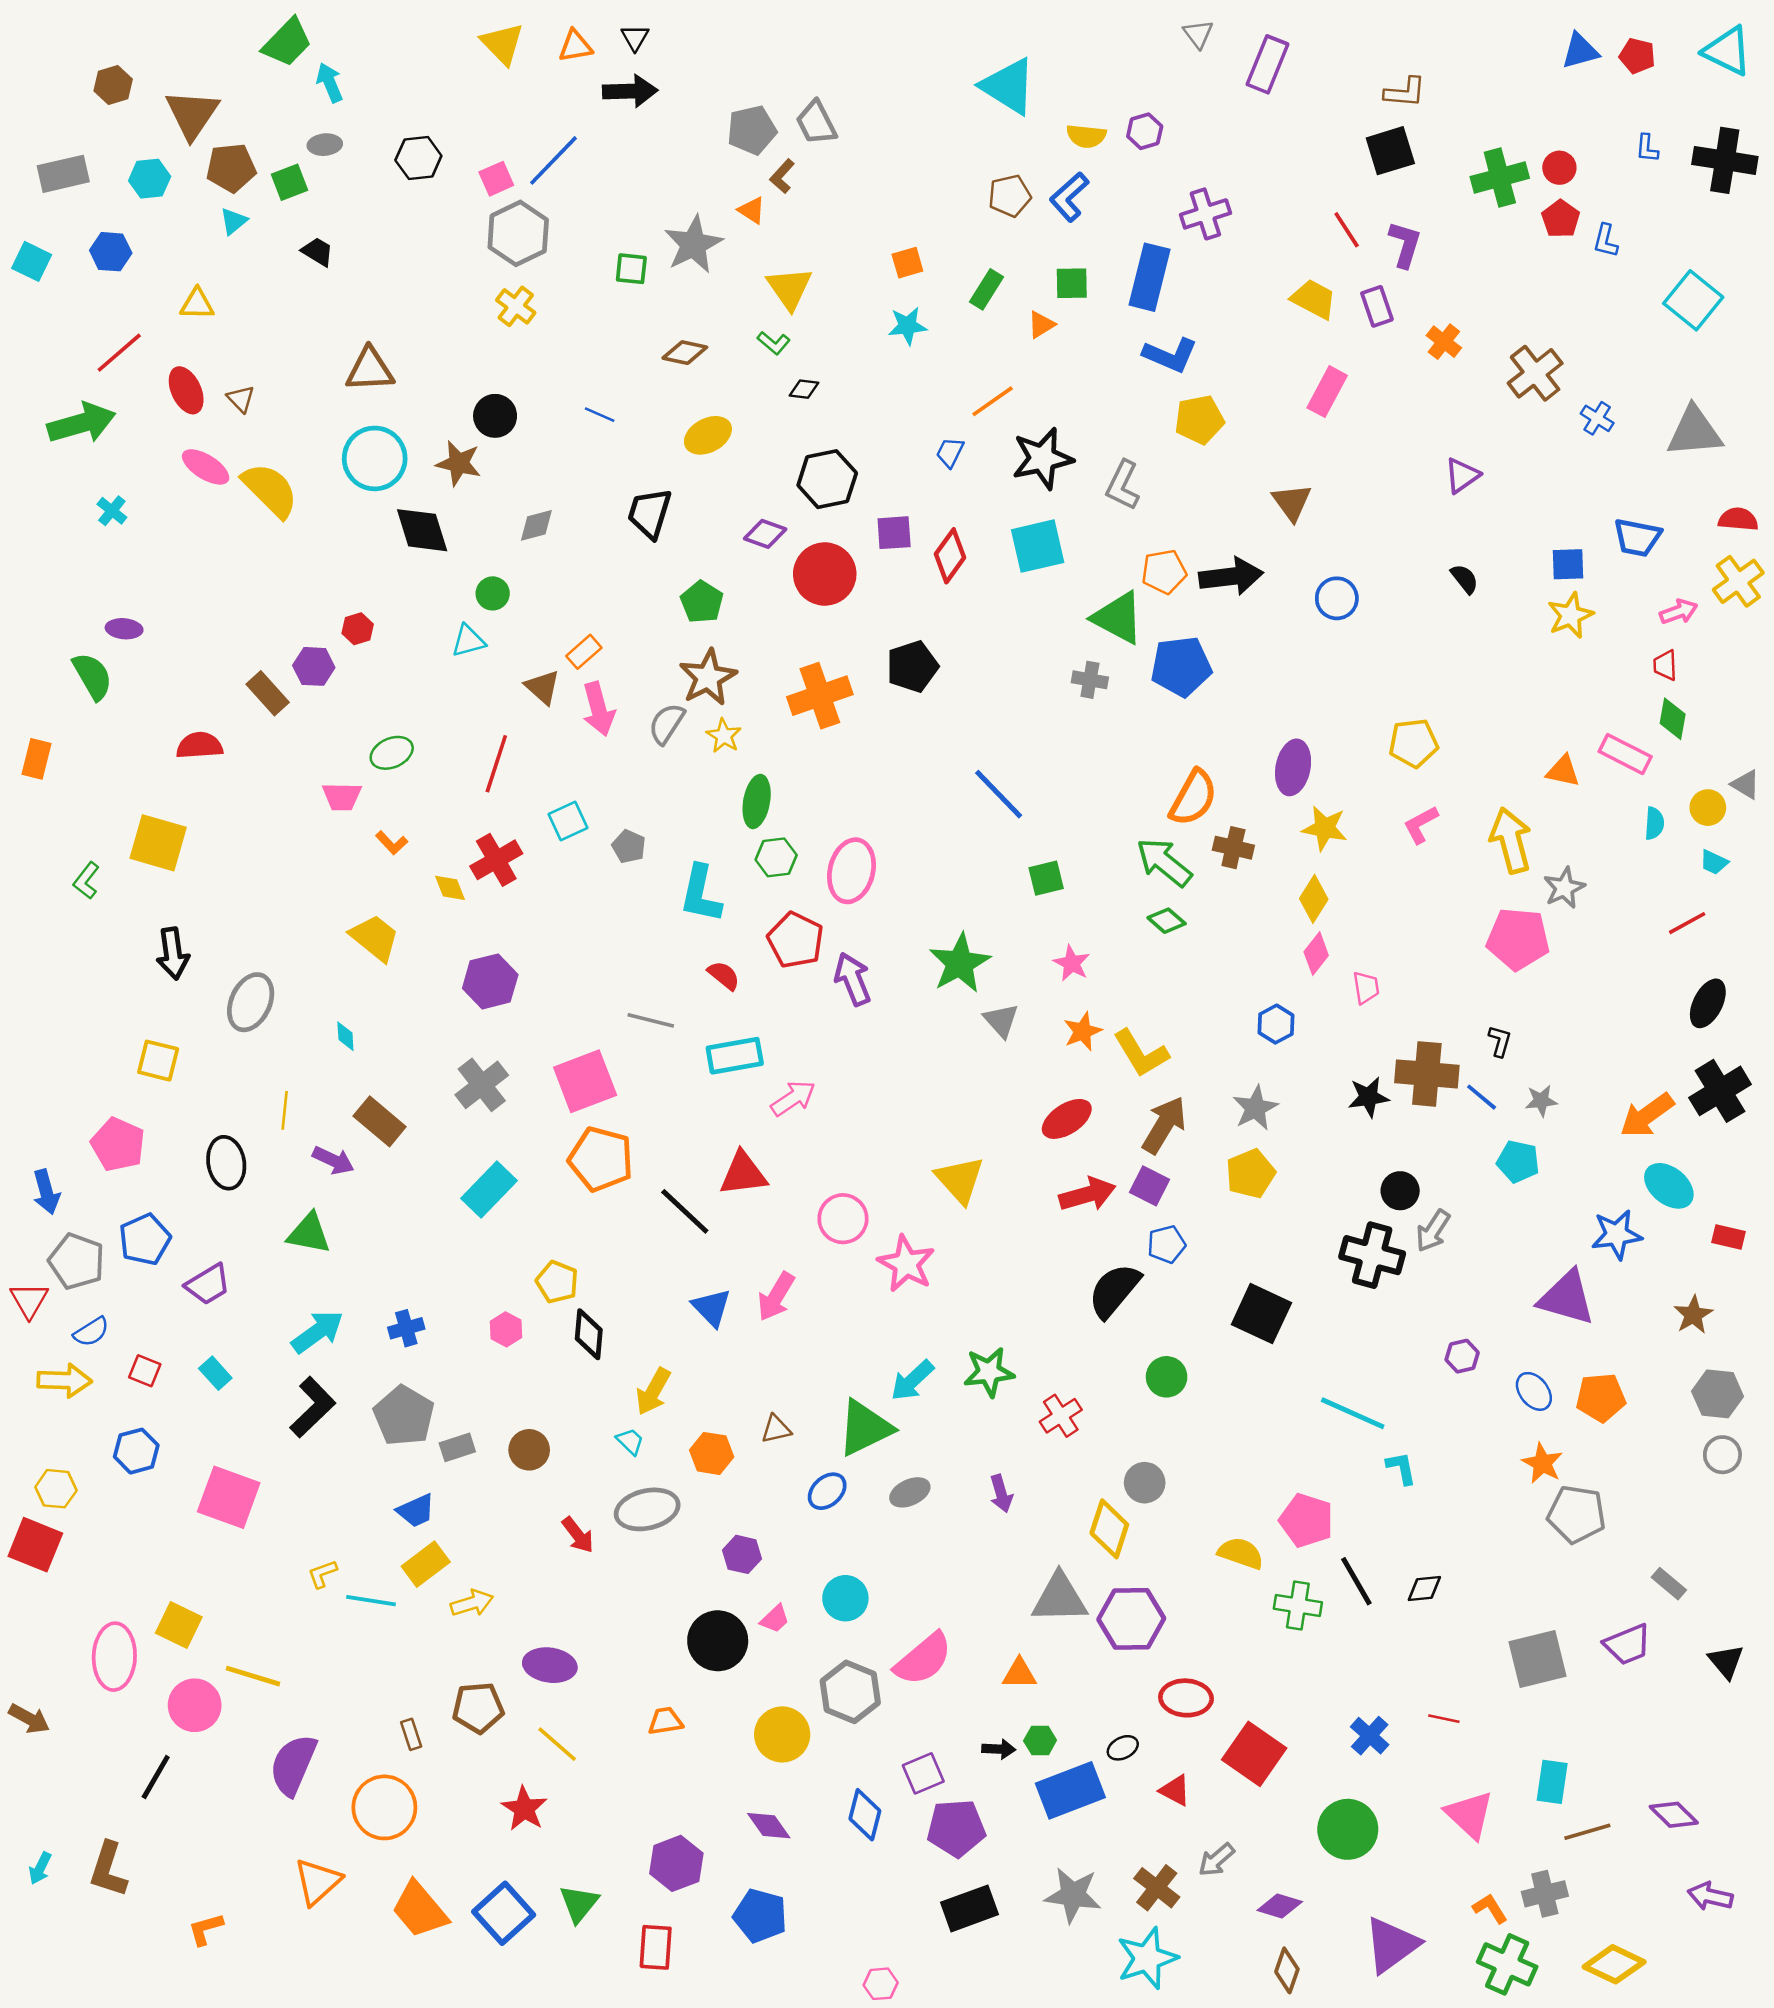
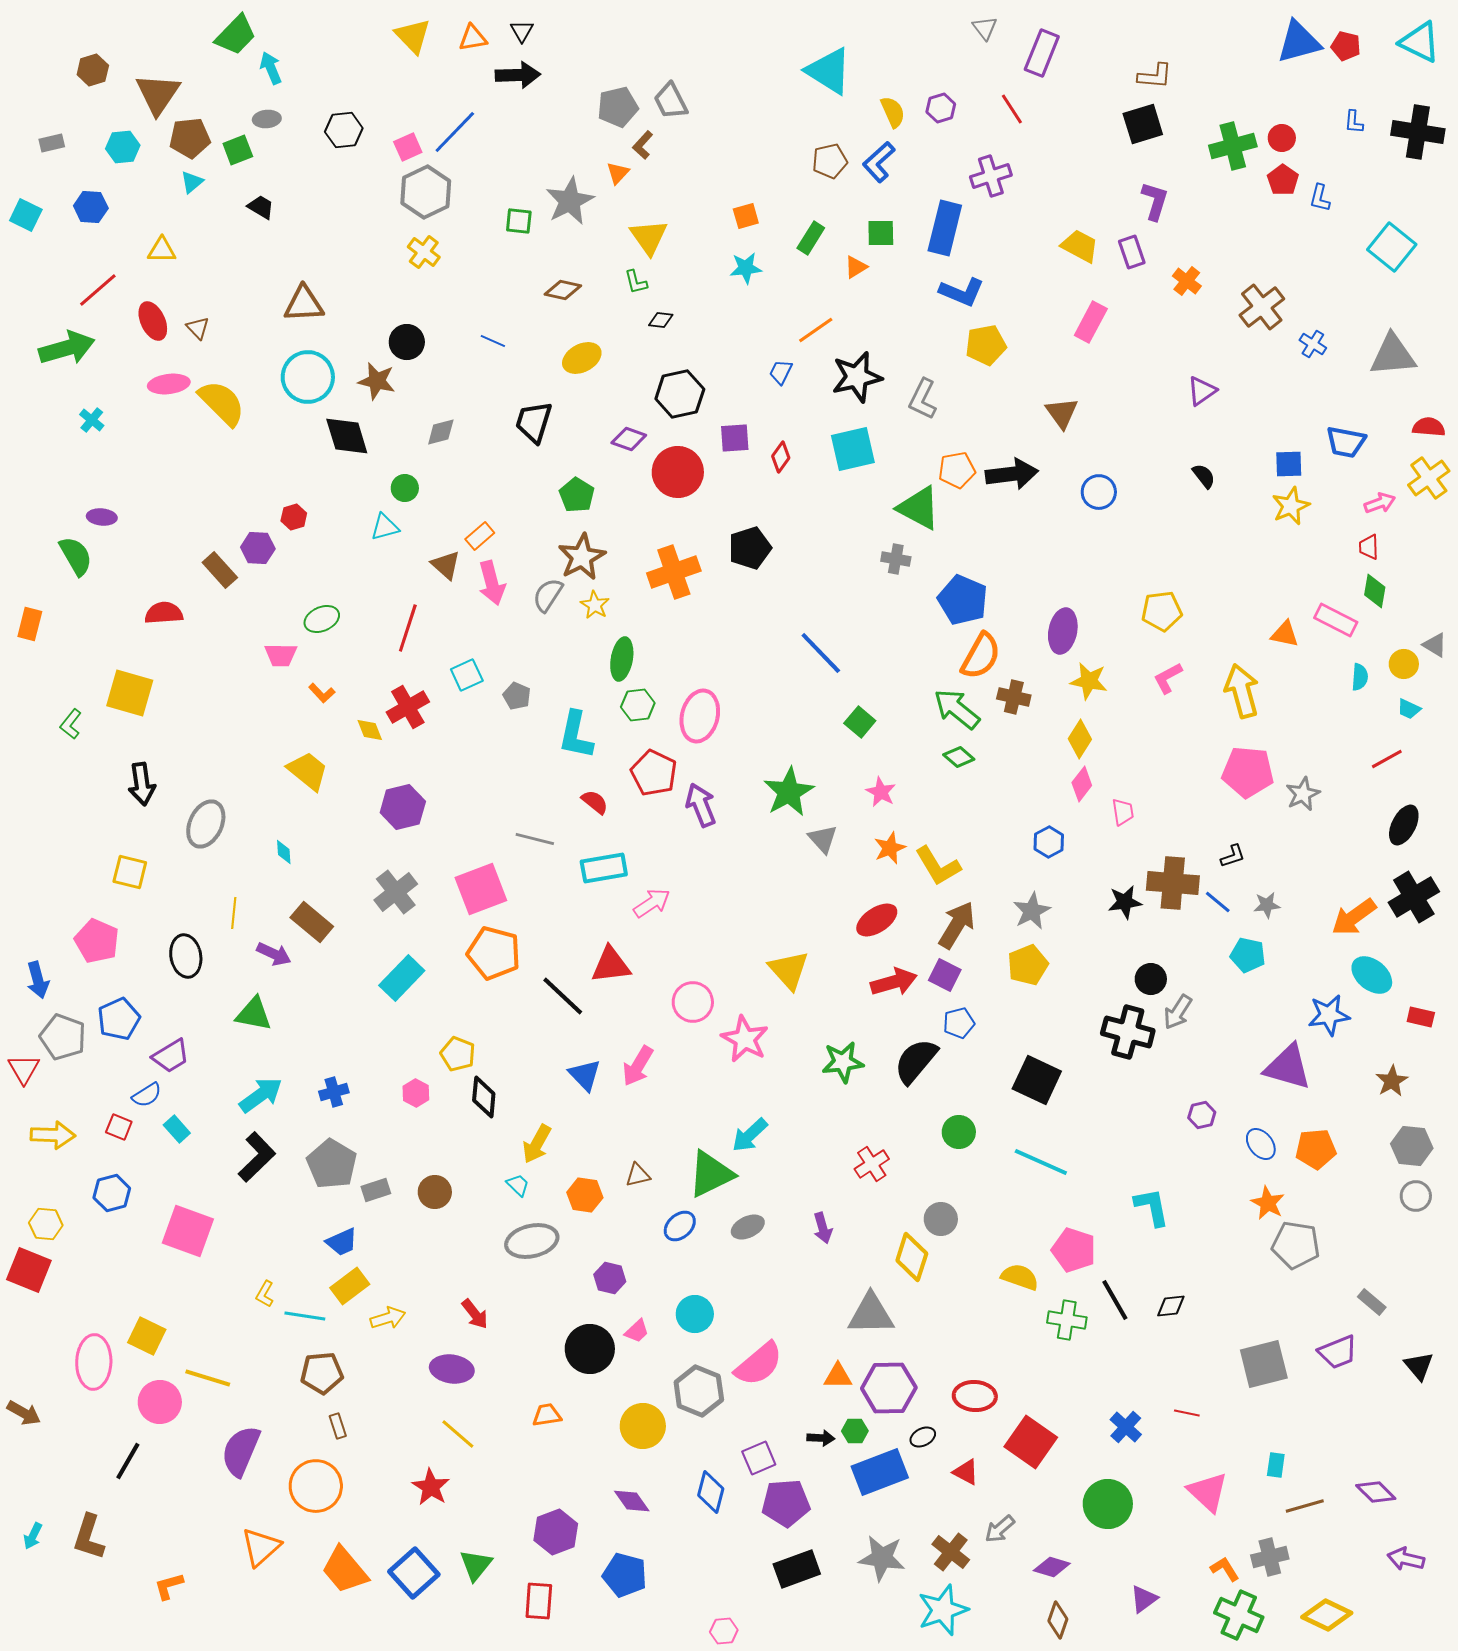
blue triangle: (1580, 51) -> (1299, 42), size x1.4
yellow semicircle: (1086, 136) -> (893, 112), turned -120
gray rectangle: (63, 174) -> (52, 143), size x0.6
orange triangle: (752, 210) -> (618, 173), turned 40
red line: (1347, 230) -> (1012, 109), moved
green L-shape: (774, 343) -> (636, 282), turned 36
pink ellipse: (206, 467) -> (169, 384), turned -39
red diamond: (950, 556) -> (781, 457), size x0.7
blue pentagon: (1181, 666) -> (963, 600), moved, turned 30
green square: (1046, 878) -> (860, 722), turned -36
gray star: (1564, 888) -> (1303, 794), moved
black L-shape: (1500, 1041) -> (1233, 856), turned 56
blue semicircle: (91, 1332) -> (147, 1095), moved
green star: (989, 1372) -> (843, 1062), moved
cyan line: (1353, 1413) -> (1041, 1162), moved
cyan L-shape: (1401, 1468) -> (1152, 1207), size x1.4
red arrow: (578, 1535) -> (475, 1314), moved
yellow L-shape: (322, 1574) -> (265, 1294), turned -40
purple hexagon: (1131, 1619) -> (889, 1388), moved
brown pentagon: (478, 1708) -> (322, 1373), moved
cyan rectangle: (1552, 1782) -> (1276, 1465), size x0.7
purple triangle: (1392, 1945) -> (1144, 1599), size x0.6

